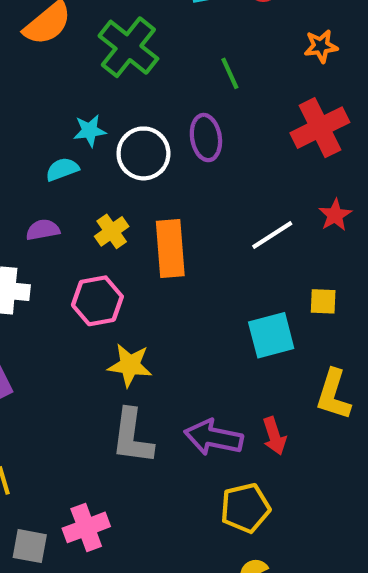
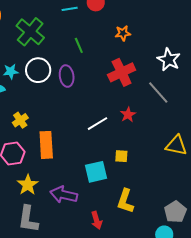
white circle: (143, 153) -> (38, 70), moved
orange rectangle: (170, 248) -> (46, 145), moved
yellow star: (130, 365) -> (28, 185), turned 30
purple arrow: (214, 437) -> (64, 195), moved

